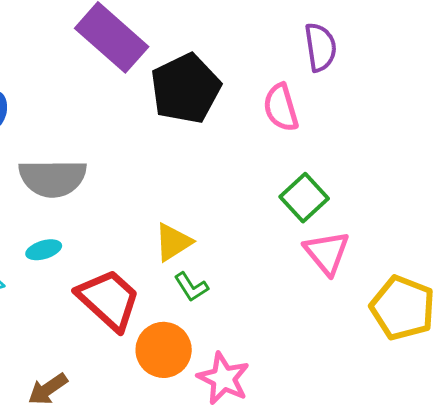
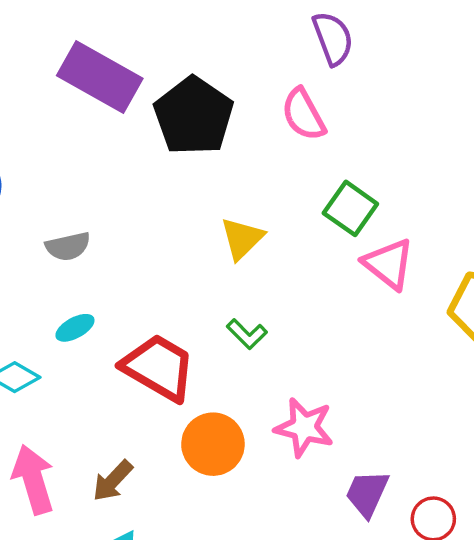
gray semicircle: (53, 178) -> (68, 246), size x0.6
yellow triangle: (173, 242) -> (242, 238), moved
orange circle: (164, 350) -> (213, 444), moved

